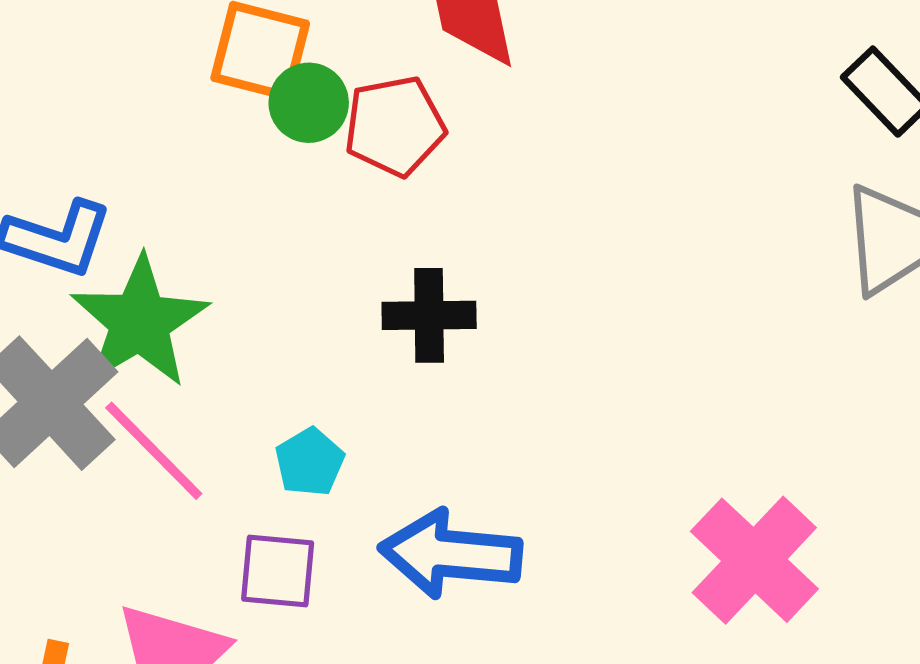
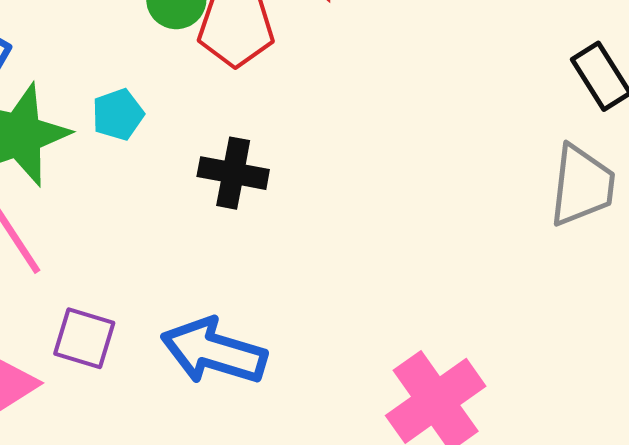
cyan pentagon: (310, 462) -> (118, 115), moved

